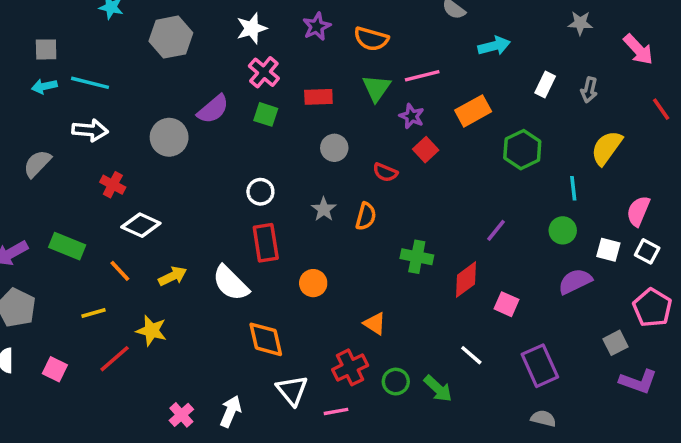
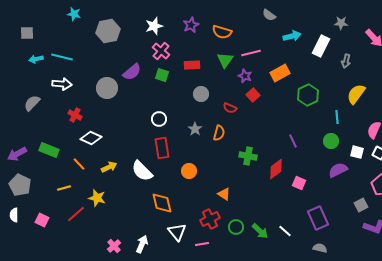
gray square: (46, 49) -> (27, 33), moved
white rectangle: (545, 85) -> (321, 46), moved, size x1.5
purple line: (496, 230) -> (293, 141), turned -64
white line: (471, 355) -> (285, 231), moved

